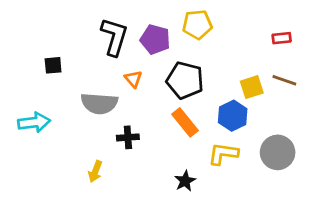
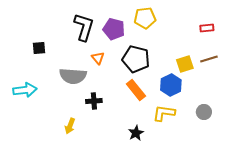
brown line: (284, 80) -> (209, 59), turned -36
gray circle: (278, 152) -> (204, 112), size x0.6

